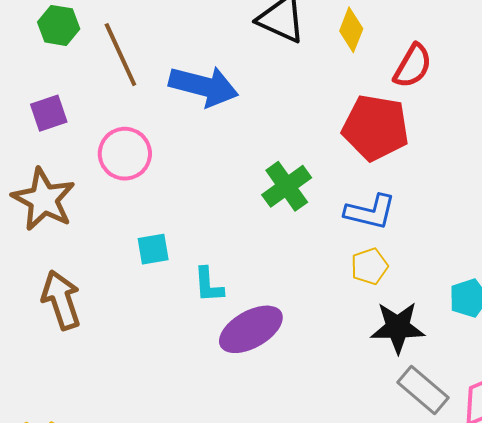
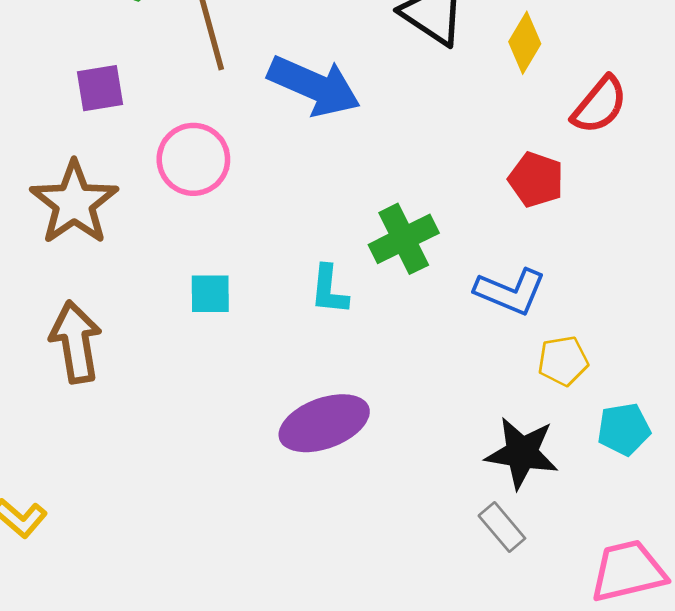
red pentagon: (376, 128) -> (536, 180), size x0.6
yellow pentagon: (369, 266) -> (563, 361), moved
cyan L-shape: (209, 285) -> (329, 290), moved
gray rectangle: (423, 390) -> (502, 527), moved, size x0.7

